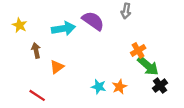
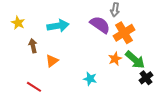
purple semicircle: (93, 21) -> (100, 25), moved
orange cross: (138, 50) -> (124, 33), moved, size x1.5
orange star: (119, 87) -> (115, 59), moved

